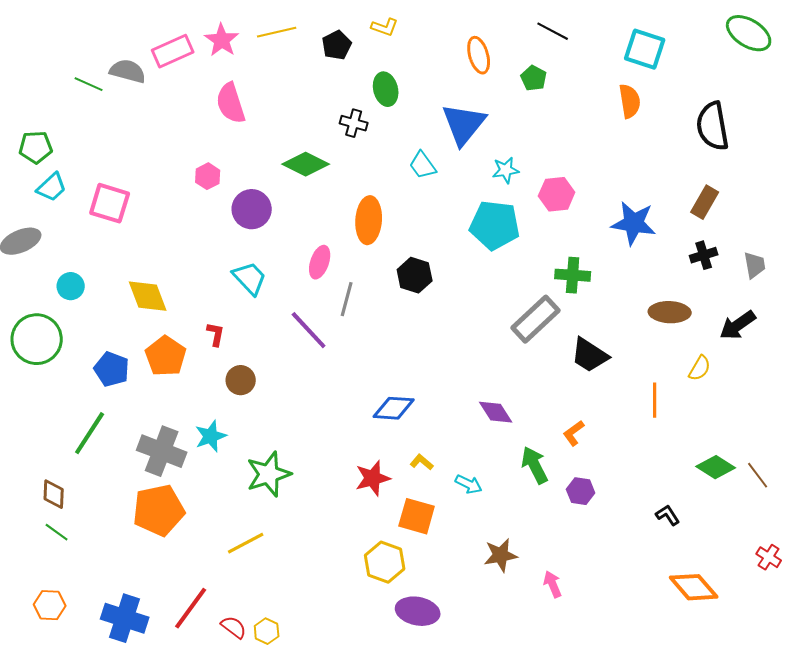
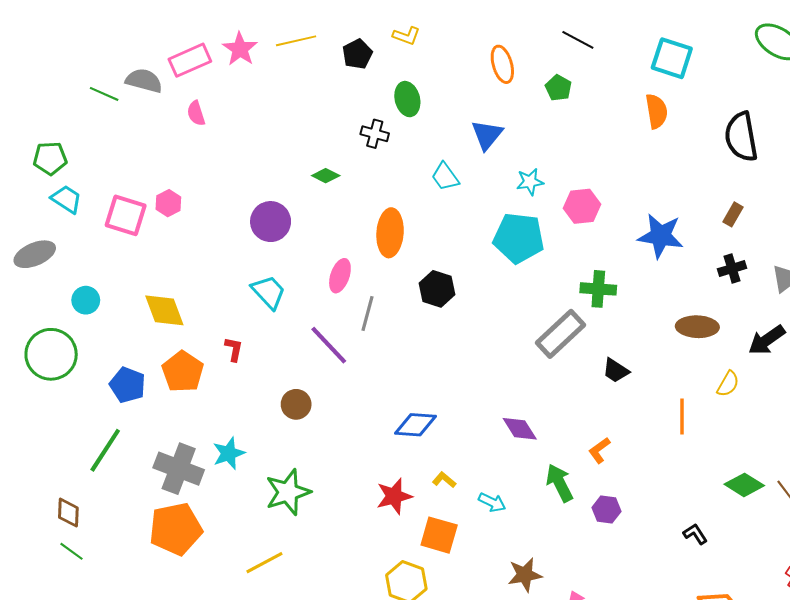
pink semicircle: (231, 103) -> (196, 113), moved, size x0.6
blue triangle: (464, 124) -> (487, 135), size x0.7
green diamond: (306, 164) -> (326, 176), size x0.6
pink hexagon: (208, 176) -> (168, 203), moved
cyan trapezoid: (52, 187) -> (66, 199), turned -104
brown rectangle: (705, 202) -> (733, 214), size x0.7
black trapezoid: (590, 355) -> (616, 371), size x0.7
brown circle: (241, 380) -> (296, 404), moved

